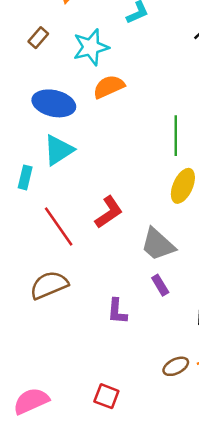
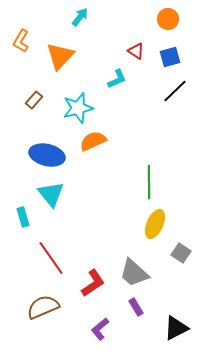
cyan triangle: (59, 150) -> (51, 194), turned -36
cyan rectangle: (25, 177) -> (23, 217), turned -30
red L-shape: (109, 212) -> (93, 283), moved
purple L-shape: (117, 311) -> (100, 329), turned 45

